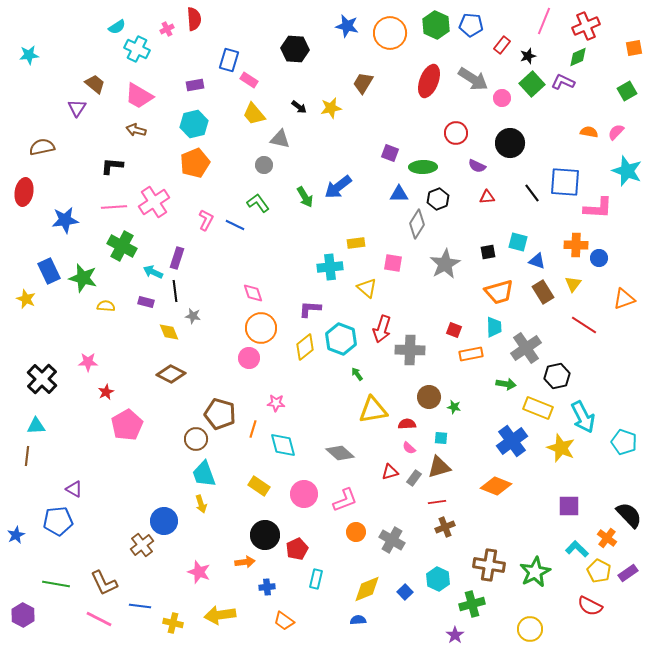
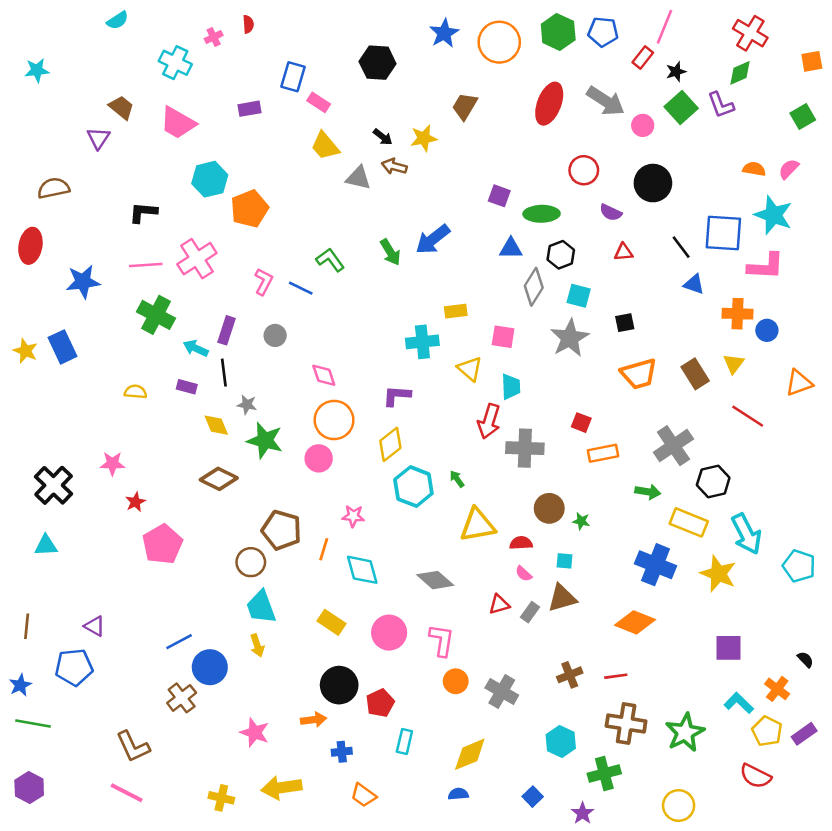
red semicircle: (194, 19) -> (248, 24), size x0.6
pink line: (544, 21) -> (664, 27), moved
blue star: (347, 26) -> (444, 33), turned 30
red cross: (586, 26) -> (750, 33), turned -36
cyan semicircle: (117, 27) -> (118, 20), moved
purple L-shape: (563, 82) -> (721, 105), turned -135
cyan hexagon: (194, 124) -> (210, 179), moved
brown arrow: (136, 130) -> (394, 166), moved
gray circle: (264, 165) -> (275, 335), moved
cyan star: (627, 171) -> (773, 215), moved
cyan square: (518, 242) -> (579, 296), moved
blue triangle: (537, 261) -> (694, 284), moved
green star: (83, 278) -> (265, 440), moved
yellow star: (26, 299) -> (25, 351), moved
cyan trapezoid: (494, 327) -> (511, 387), moved
cyan hexagon: (341, 339) -> (413, 487), moved
blue cross: (512, 441) -> (656, 565), turned -32
brown line: (27, 456) -> (27, 626), moved
pink L-shape: (345, 500) -> (442, 640), turned -60
red line: (437, 502) -> (616, 676), moved
black semicircle: (629, 515) -> (805, 659), size x0.5
green line: (56, 584) -> (33, 724), moved
blue square: (405, 592) -> (533, 797), moved
blue line: (140, 606) -> (179, 642), moved, turned -35

